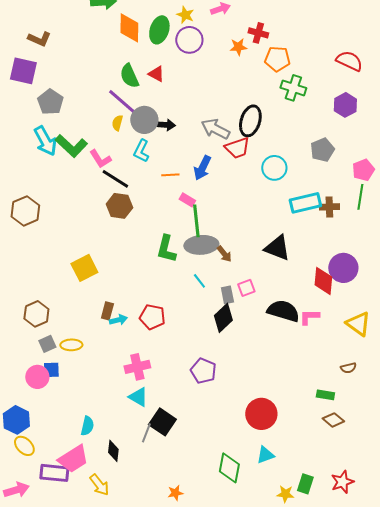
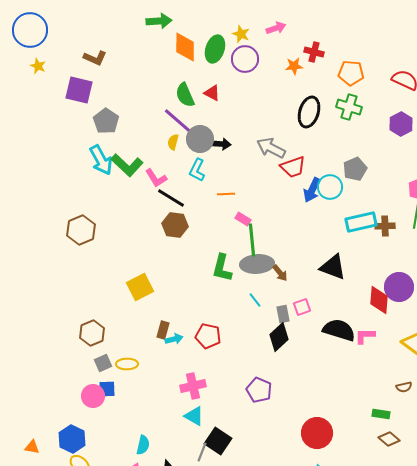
orange pentagon: (277, 59) -> (351, 73), moved
black ellipse: (250, 121) -> (309, 112), moved
gray pentagon: (322, 150) -> (355, 169), moved
blue arrow: (202, 168) -> (312, 190), moved

